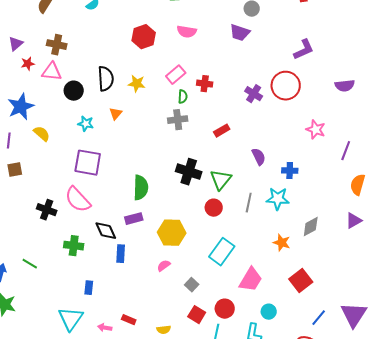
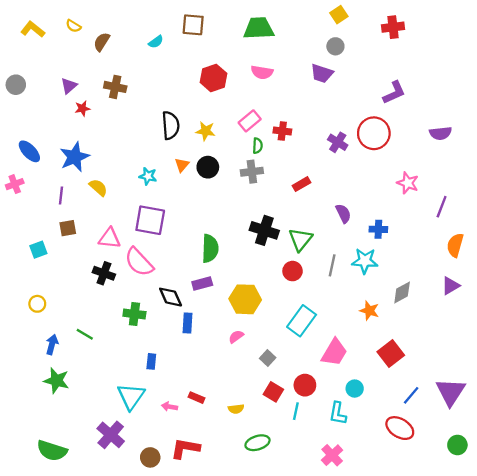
pink triangle: (52, 72) -> (110, 238), moved
black circle: (74, 91) -> (208, 167), moved

